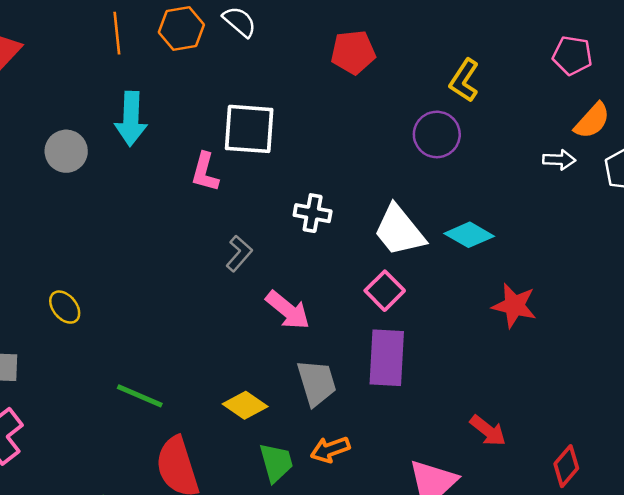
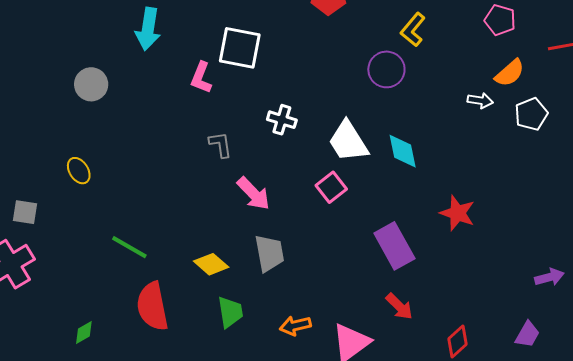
gray circle: (66, 151) -> (91, 84), moved
cyan diamond: (469, 235) -> (403, 151), turned 42
gray L-shape: (239, 253) -> (220, 145), turned -56
red star: (514, 306) -> (457, 213), moved
purple rectangle: (387, 358) -> (394, 246), moved, turned -39
orange arrow: (330, 449) -> (295, 326), moved

